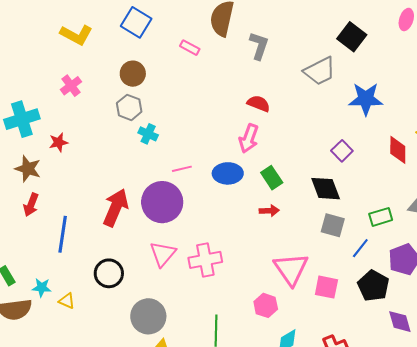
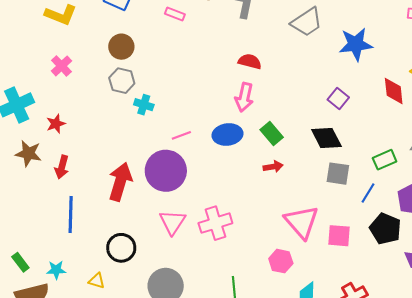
red arrow: (31, 205) -> (62, 167), moved
yellow triangle: (67, 301) -> (97, 281), moved

